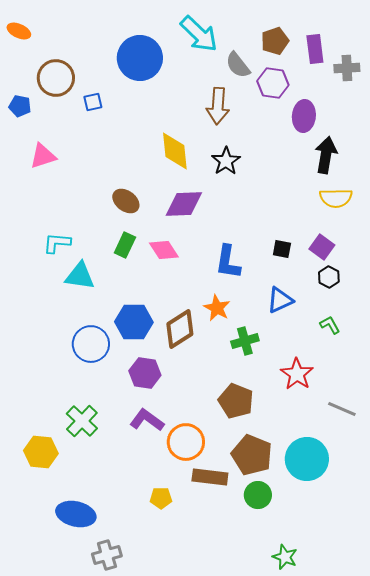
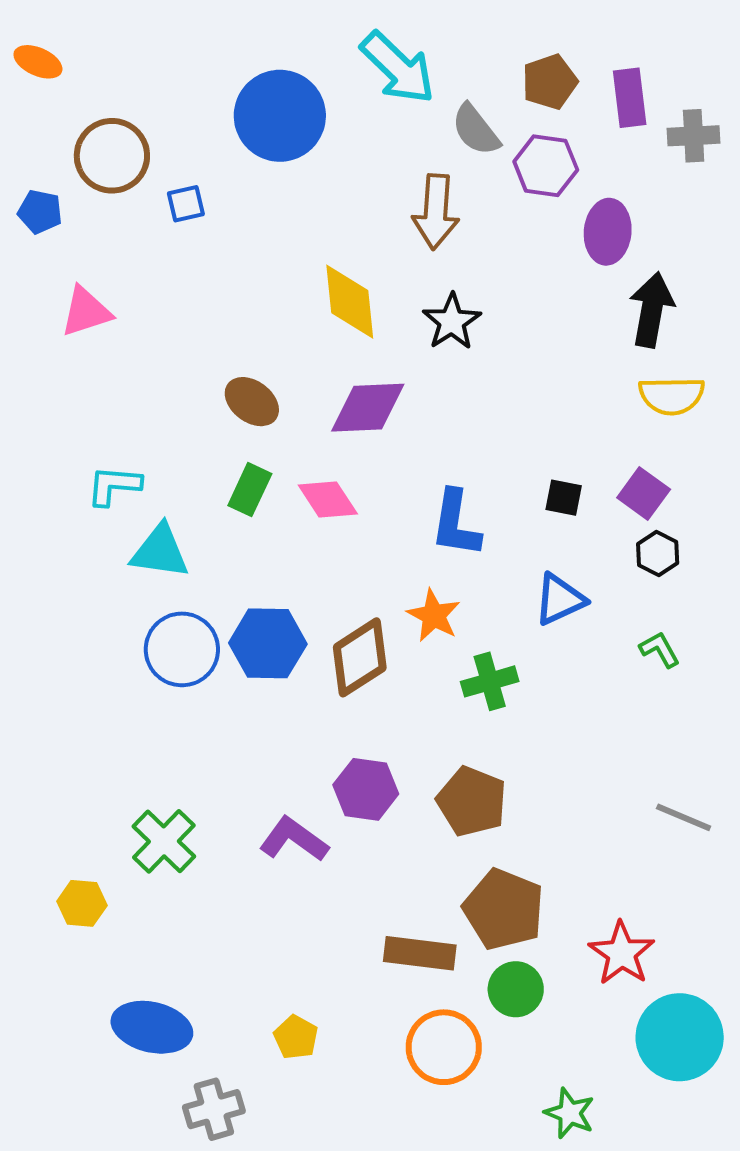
blue circle: (91, 344) -> (182, 649), moved
purple hexagon: (145, 373) -> (366, 789), moved
red star: (297, 374) -> (622, 953), moved
orange circle: (186, 442) -> (444, 1047), moved
yellow hexagon: (41, 452) -> (82, 903), size x0.7
cyan circle: (307, 459) -> (680, 1037), moved
yellow pentagon: (161, 498) -> (296, 1037), moved, turned 30

